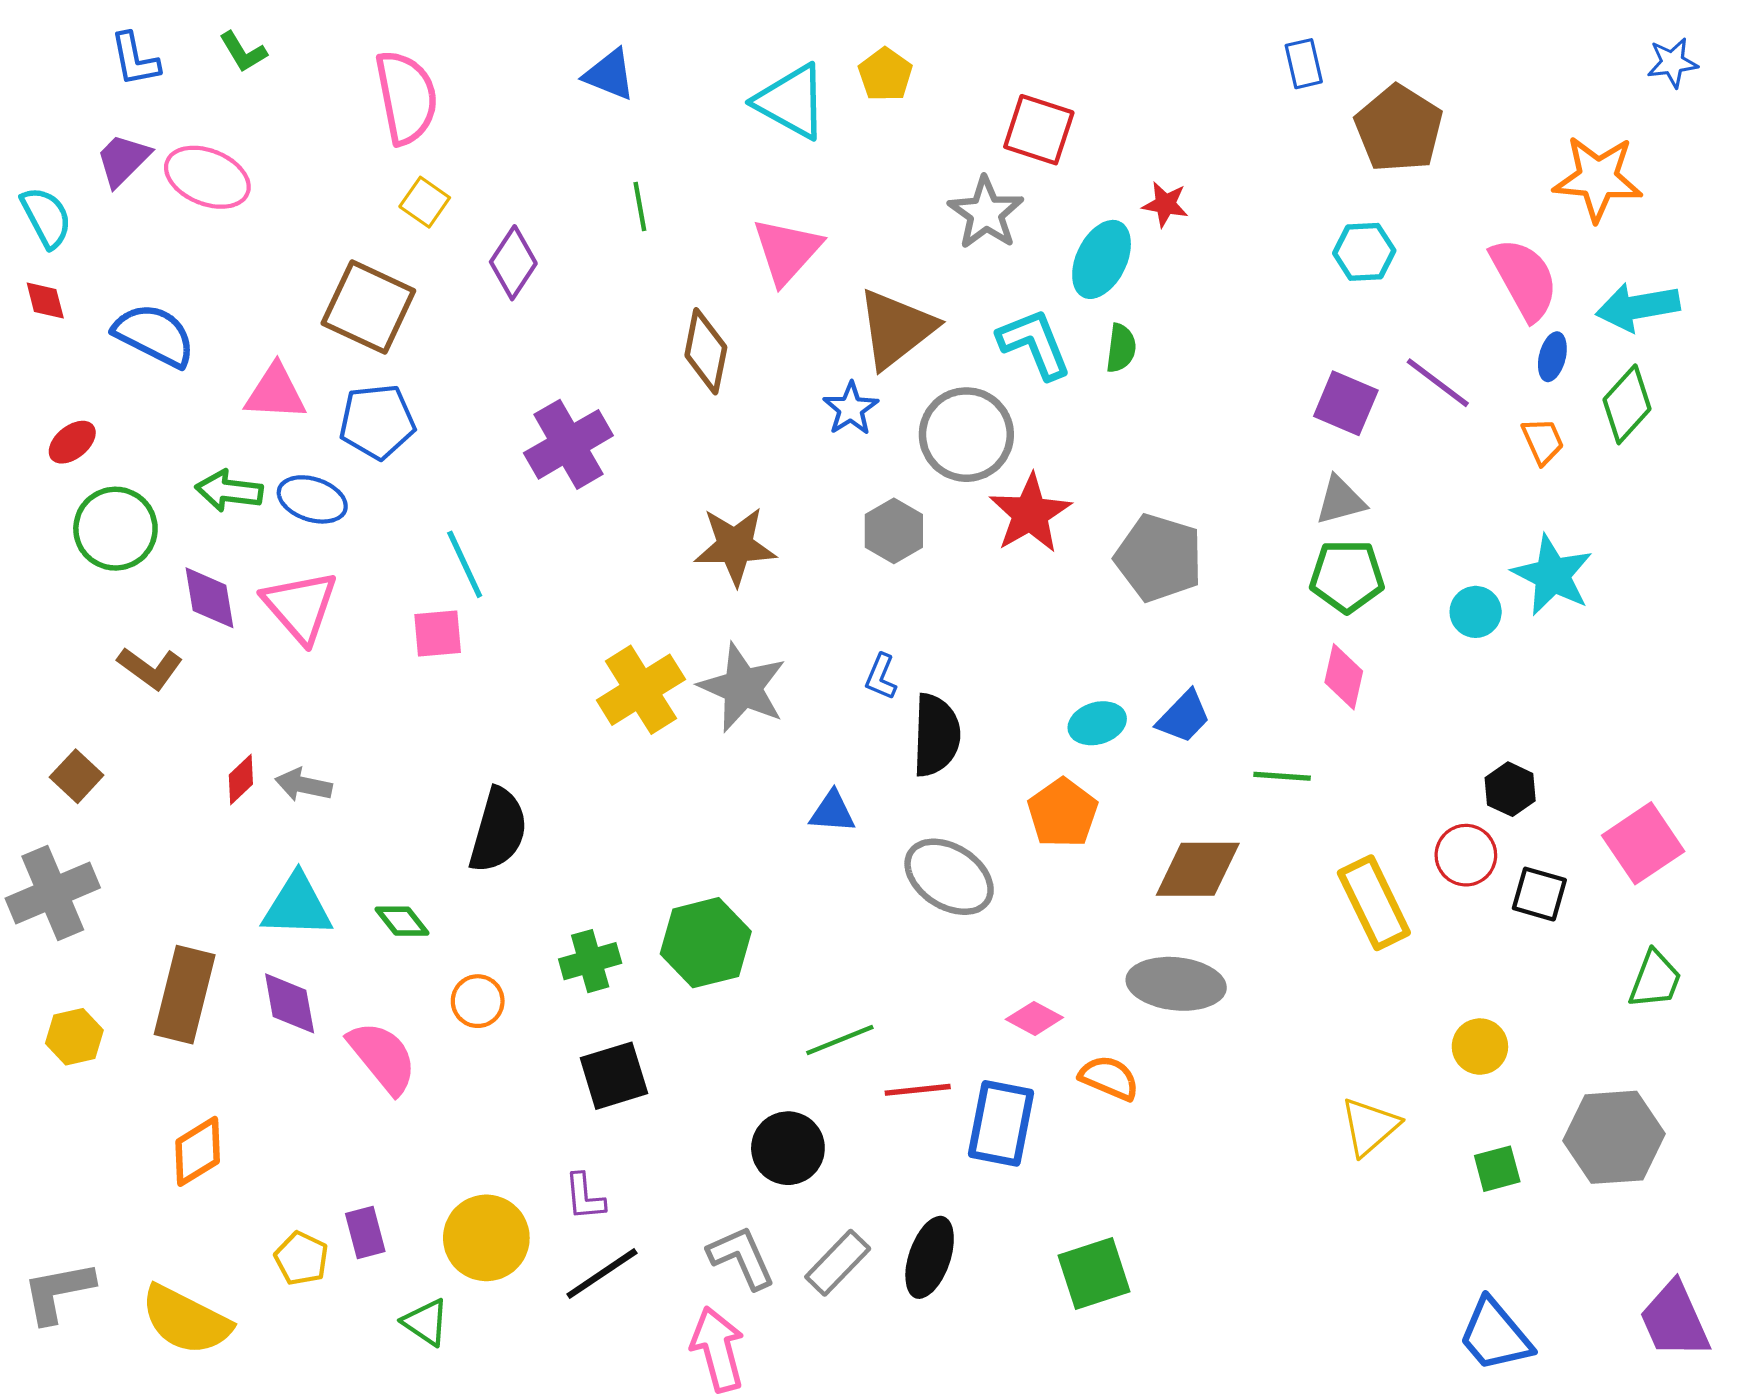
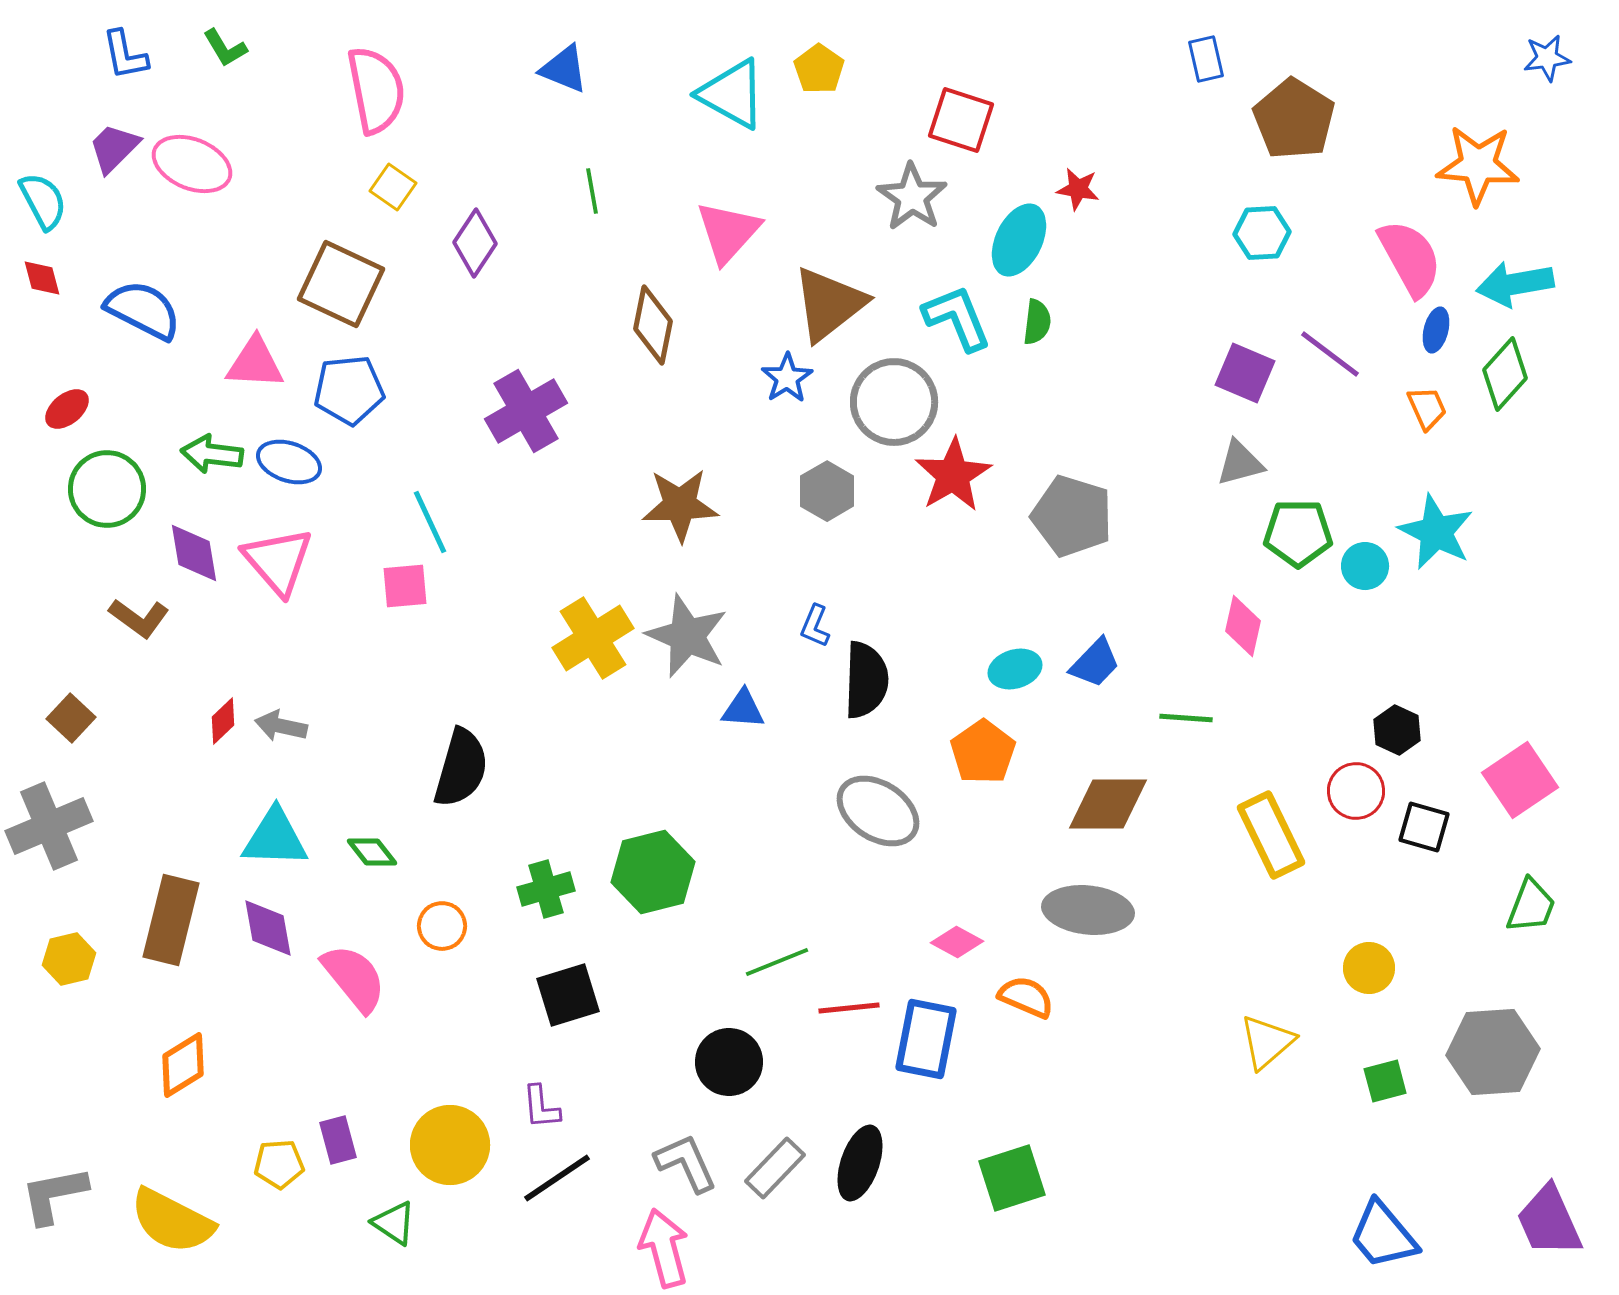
green pentagon: (1347, 576) -> (1298, 533), moved
blue triangle: (832, 812) -> (743, 709), moved
yellow pentagon: (301, 1258) -> (279, 1164), turned -30

